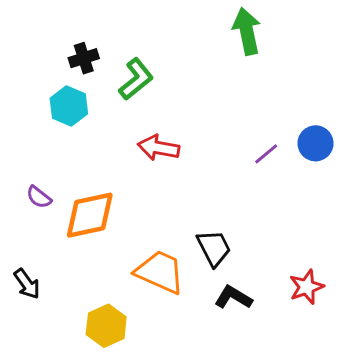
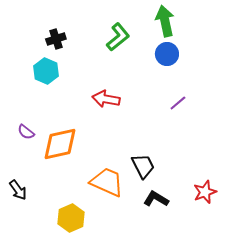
green L-shape: (136, 79) -> (118, 37), moved
blue circle: (316, 143) -> (167, 54), moved

